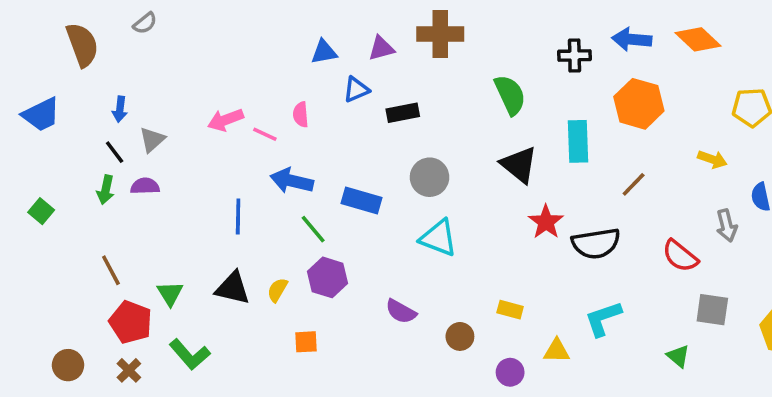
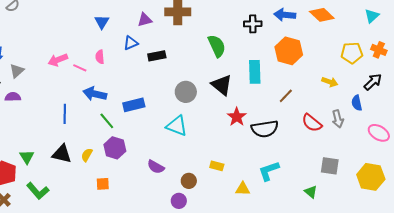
blue triangle: (324, 52) -> (102, 22), moved, turned -49
gray circle: (430, 177) -> (186, 92), moved
blue rectangle: (362, 200) -> (134, 105), turned -30
red semicircle: (680, 256) -> (312, 123), moved
purple circle: (510, 372) -> (179, 201), moved

